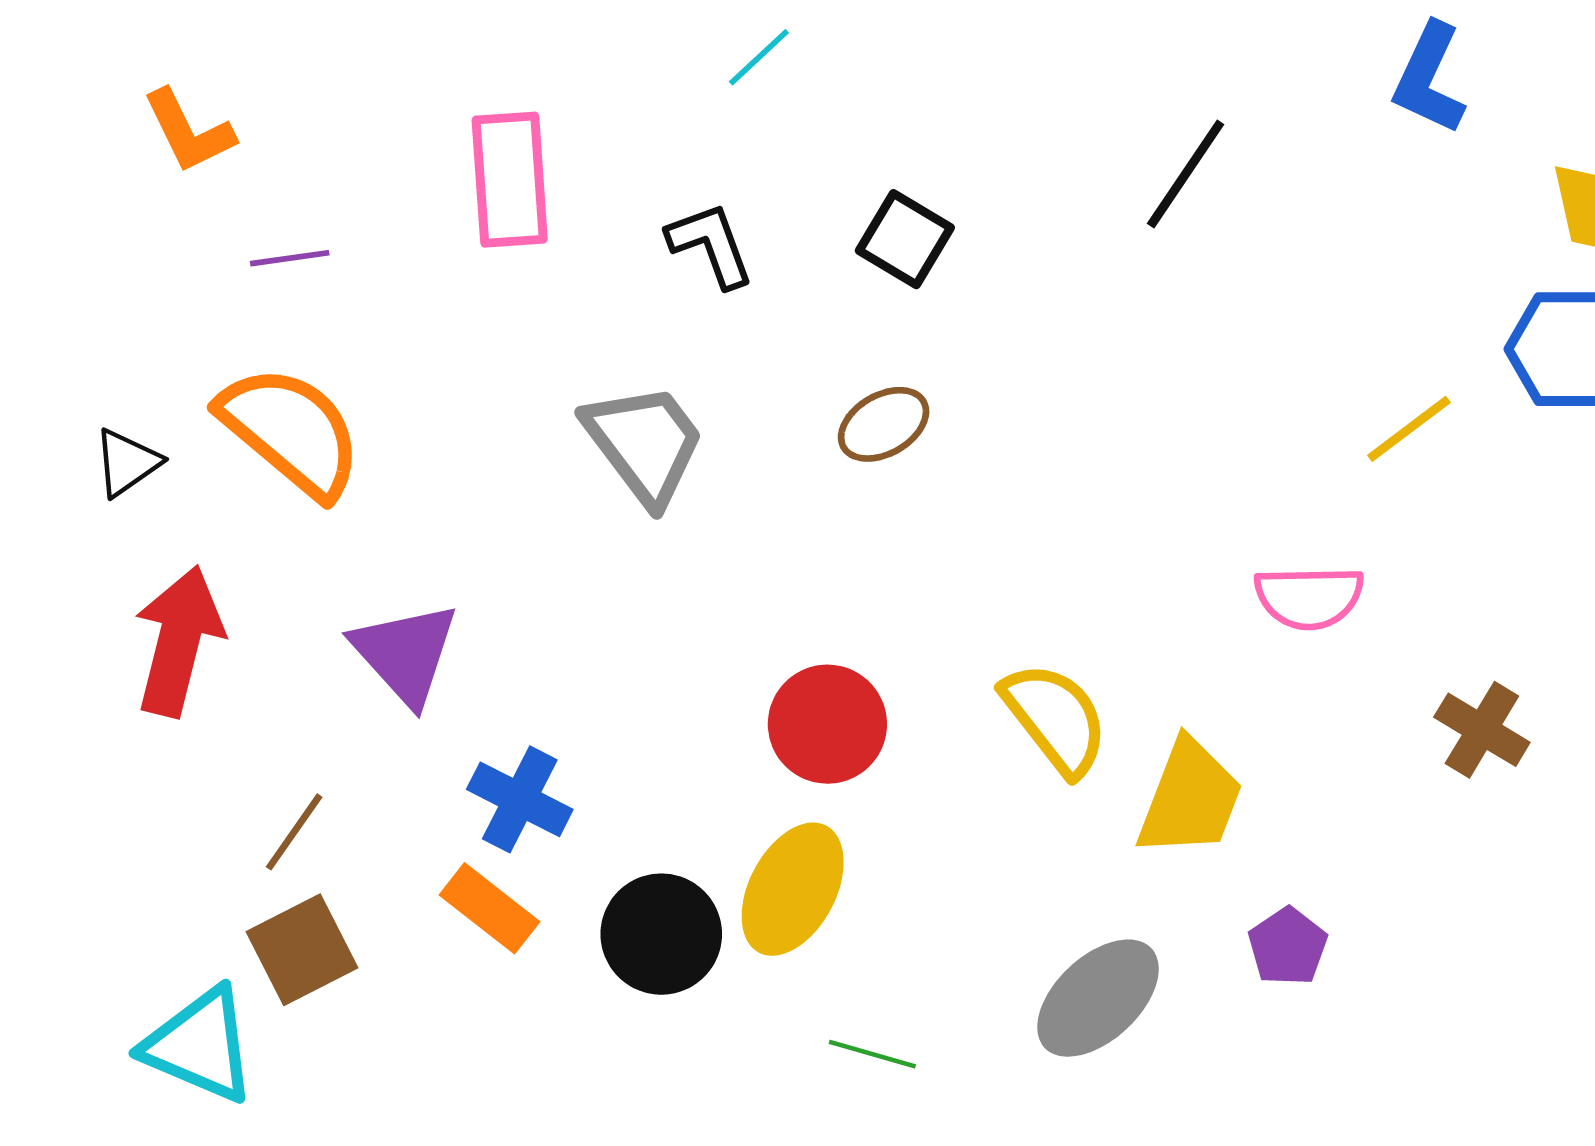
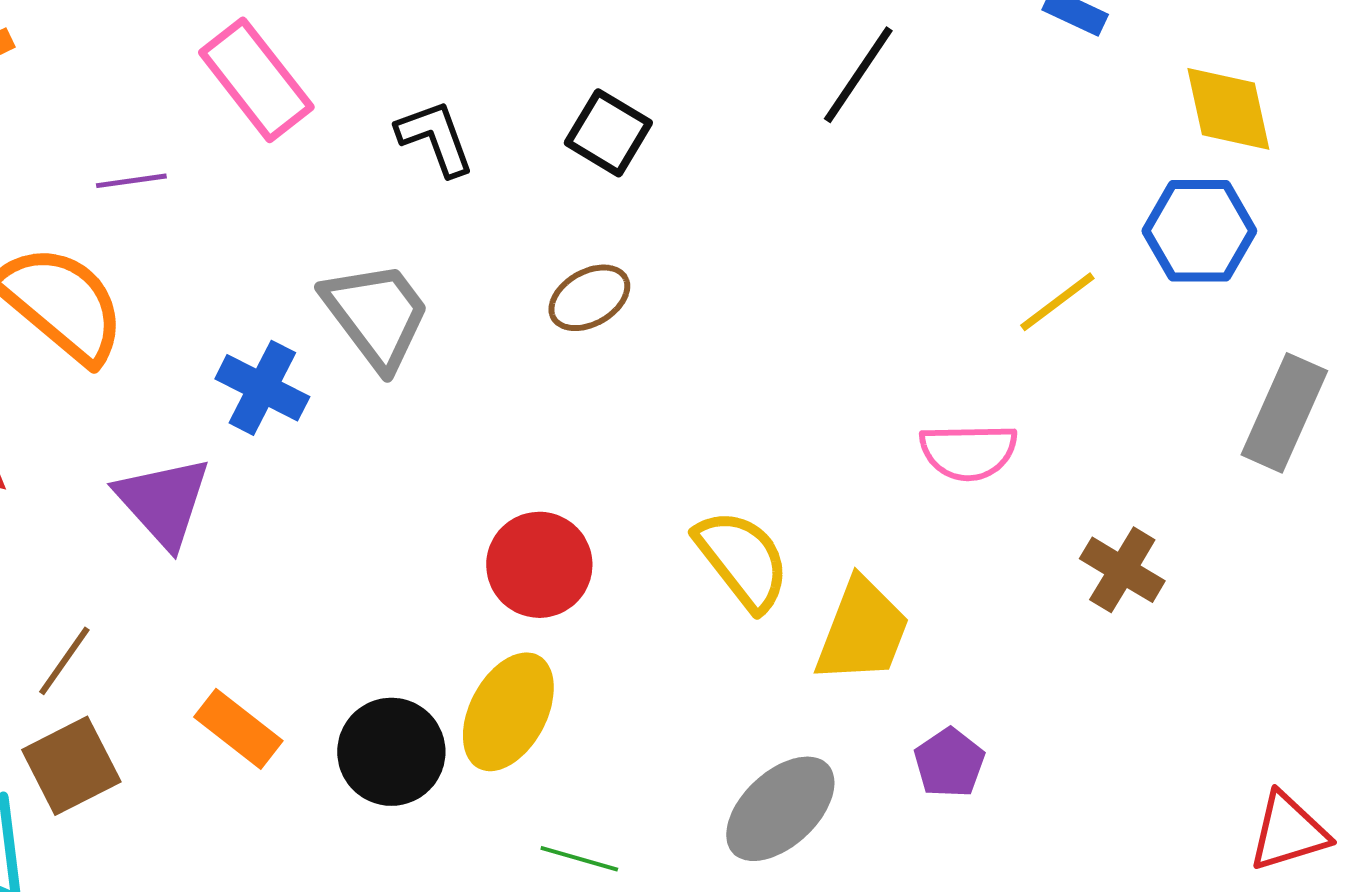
pink rectangle: (510, 180) -> (256, 80), turned -34
purple line: (290, 258) -> (131, 181), moved
blue cross: (520, 799) -> (262, 388), moved

